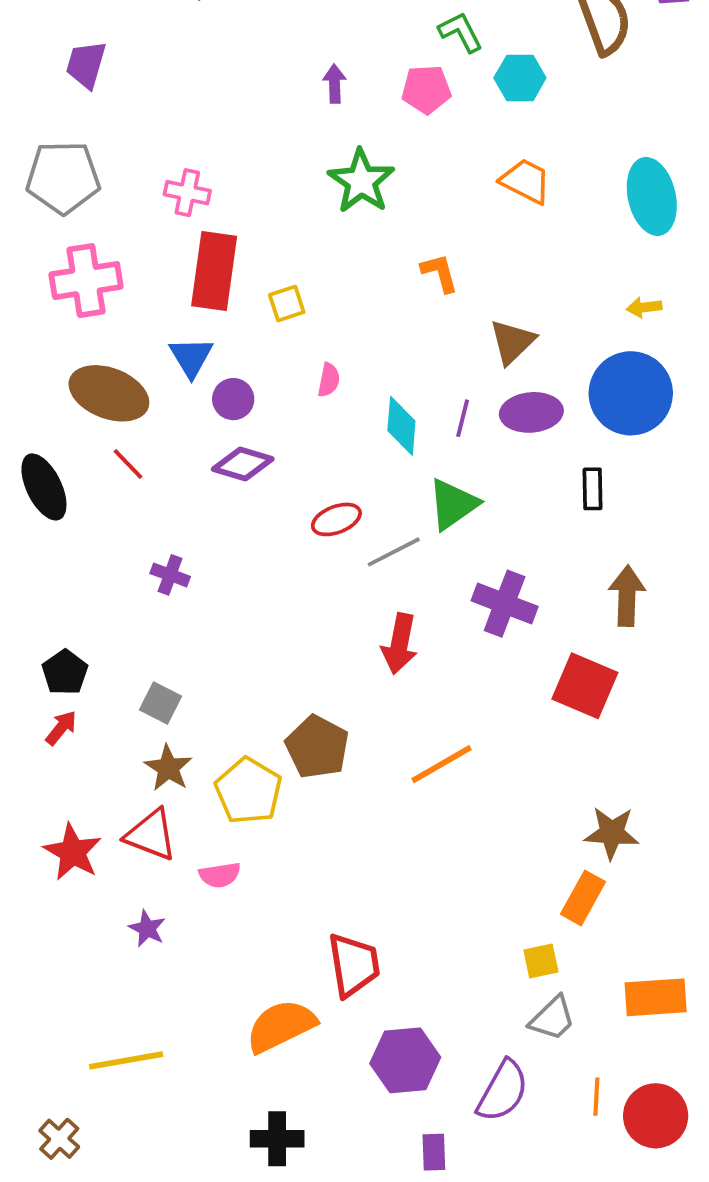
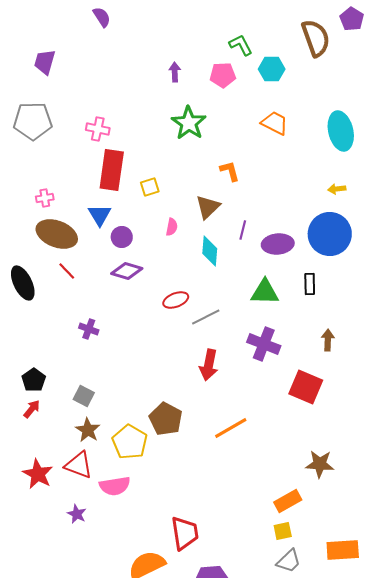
pink cross: (86, 281) -> (45, 198), moved, size x0.5
brown triangle: (512, 342) -> (208, 207), moved
purple line: (463, 418) -> (243, 230), moved
green triangle: (453, 504) -> (265, 292), moved, turned 36
brown arrow: (627, 596) -> (328, 340), size x0.7
pink semicircle: (220, 875) -> (115, 486), size x1.4
orange rectangle: (583, 898) -> (288, 501), moved, turned 32

